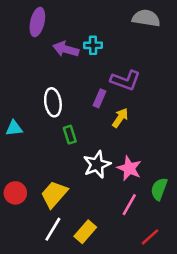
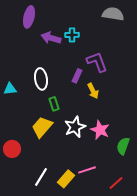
purple L-shape: (125, 80) -> (97, 62), turned -130
yellow arrow: (120, 118) -> (93, 91), turned 119
cyan triangle: (14, 128) -> (10, 89), moved
yellow trapezoid: (54, 194) -> (42, 127), moved
pink line: (129, 205) -> (87, 170), moved, turned 42

